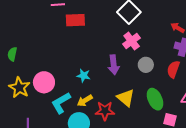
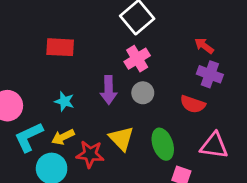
red rectangle: (75, 20) -> (60, 47), moved
gray circle: (146, 65) -> (143, 93), moved
red semicircle: (173, 69) -> (193, 104), turned -96

